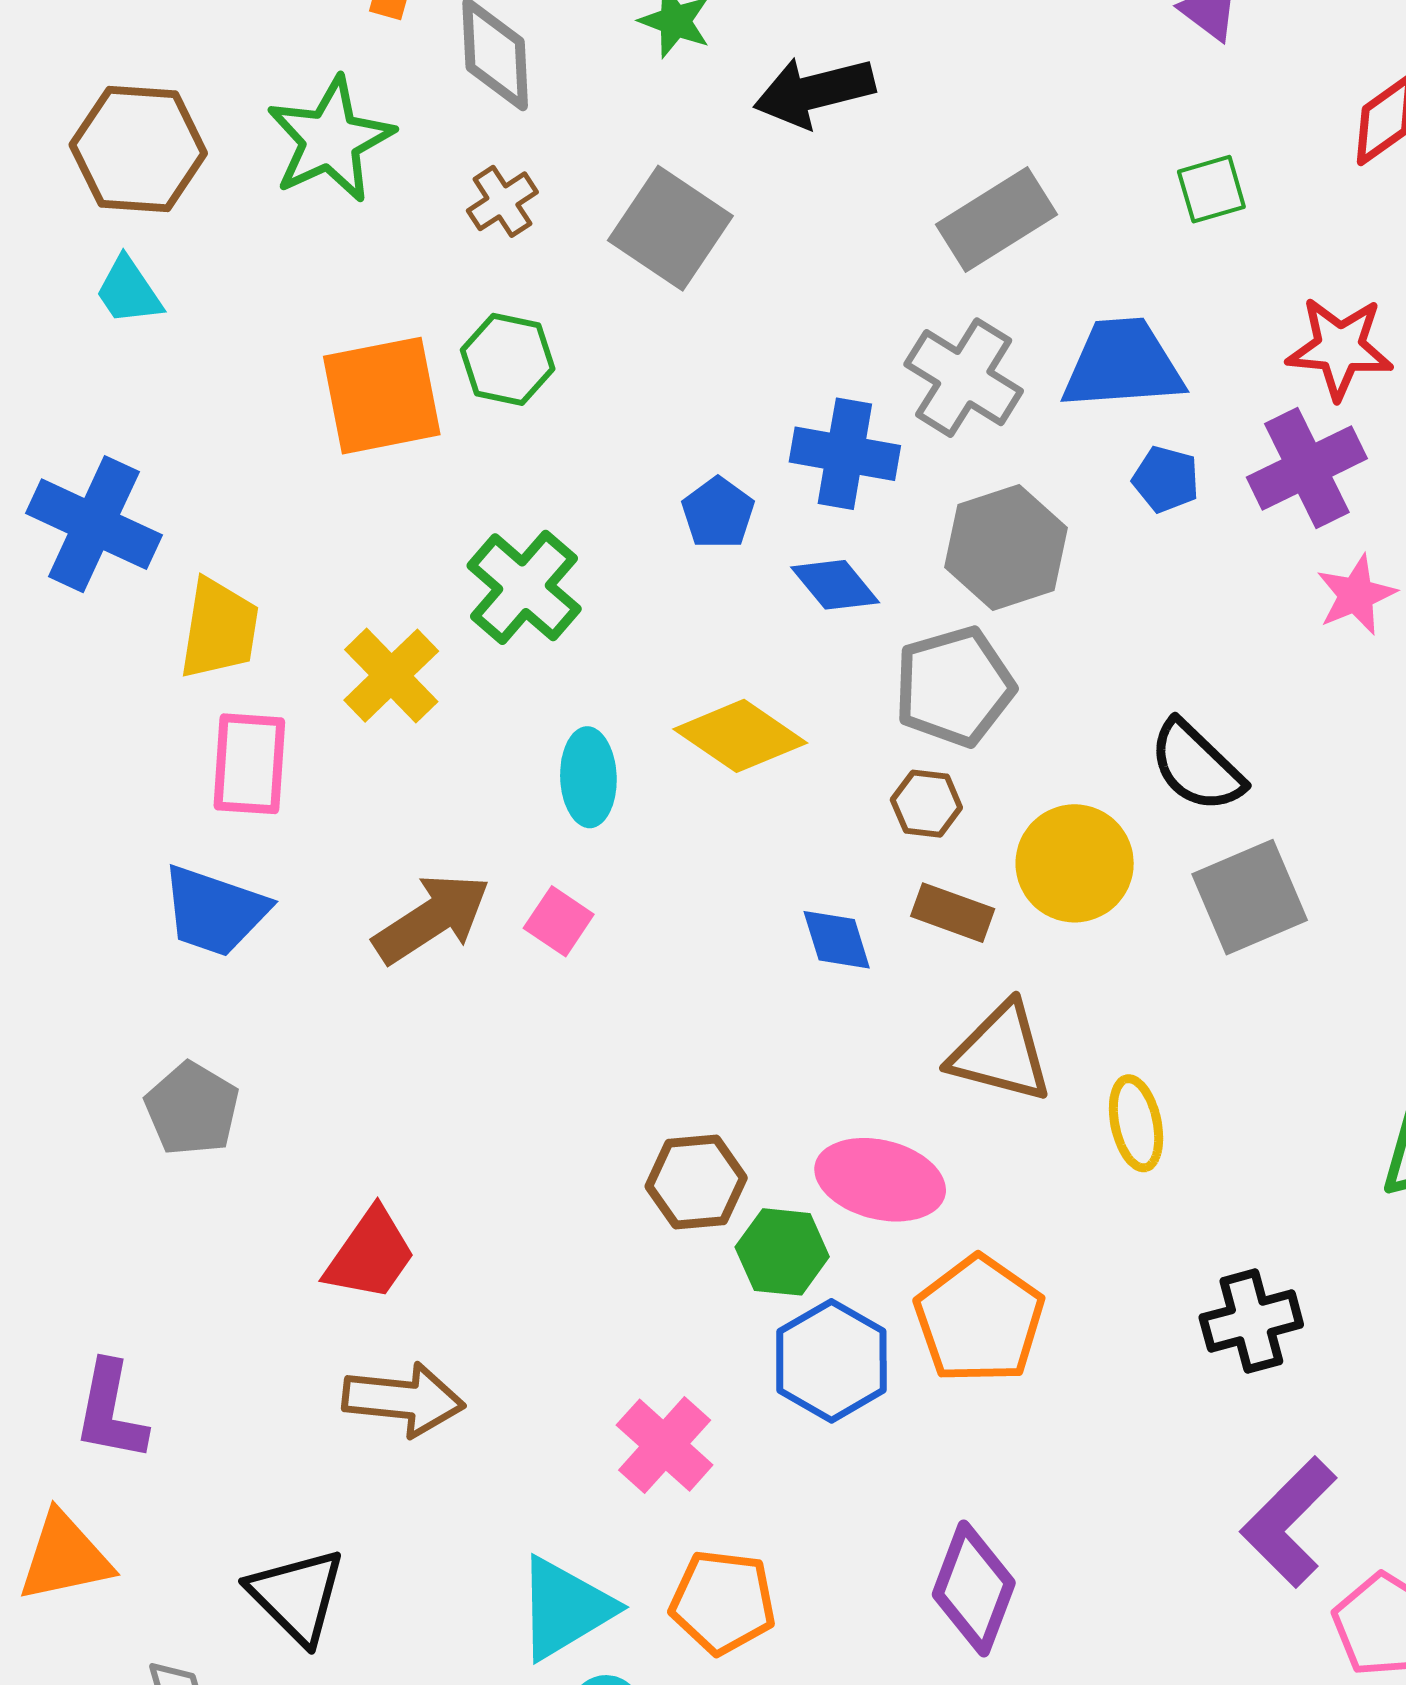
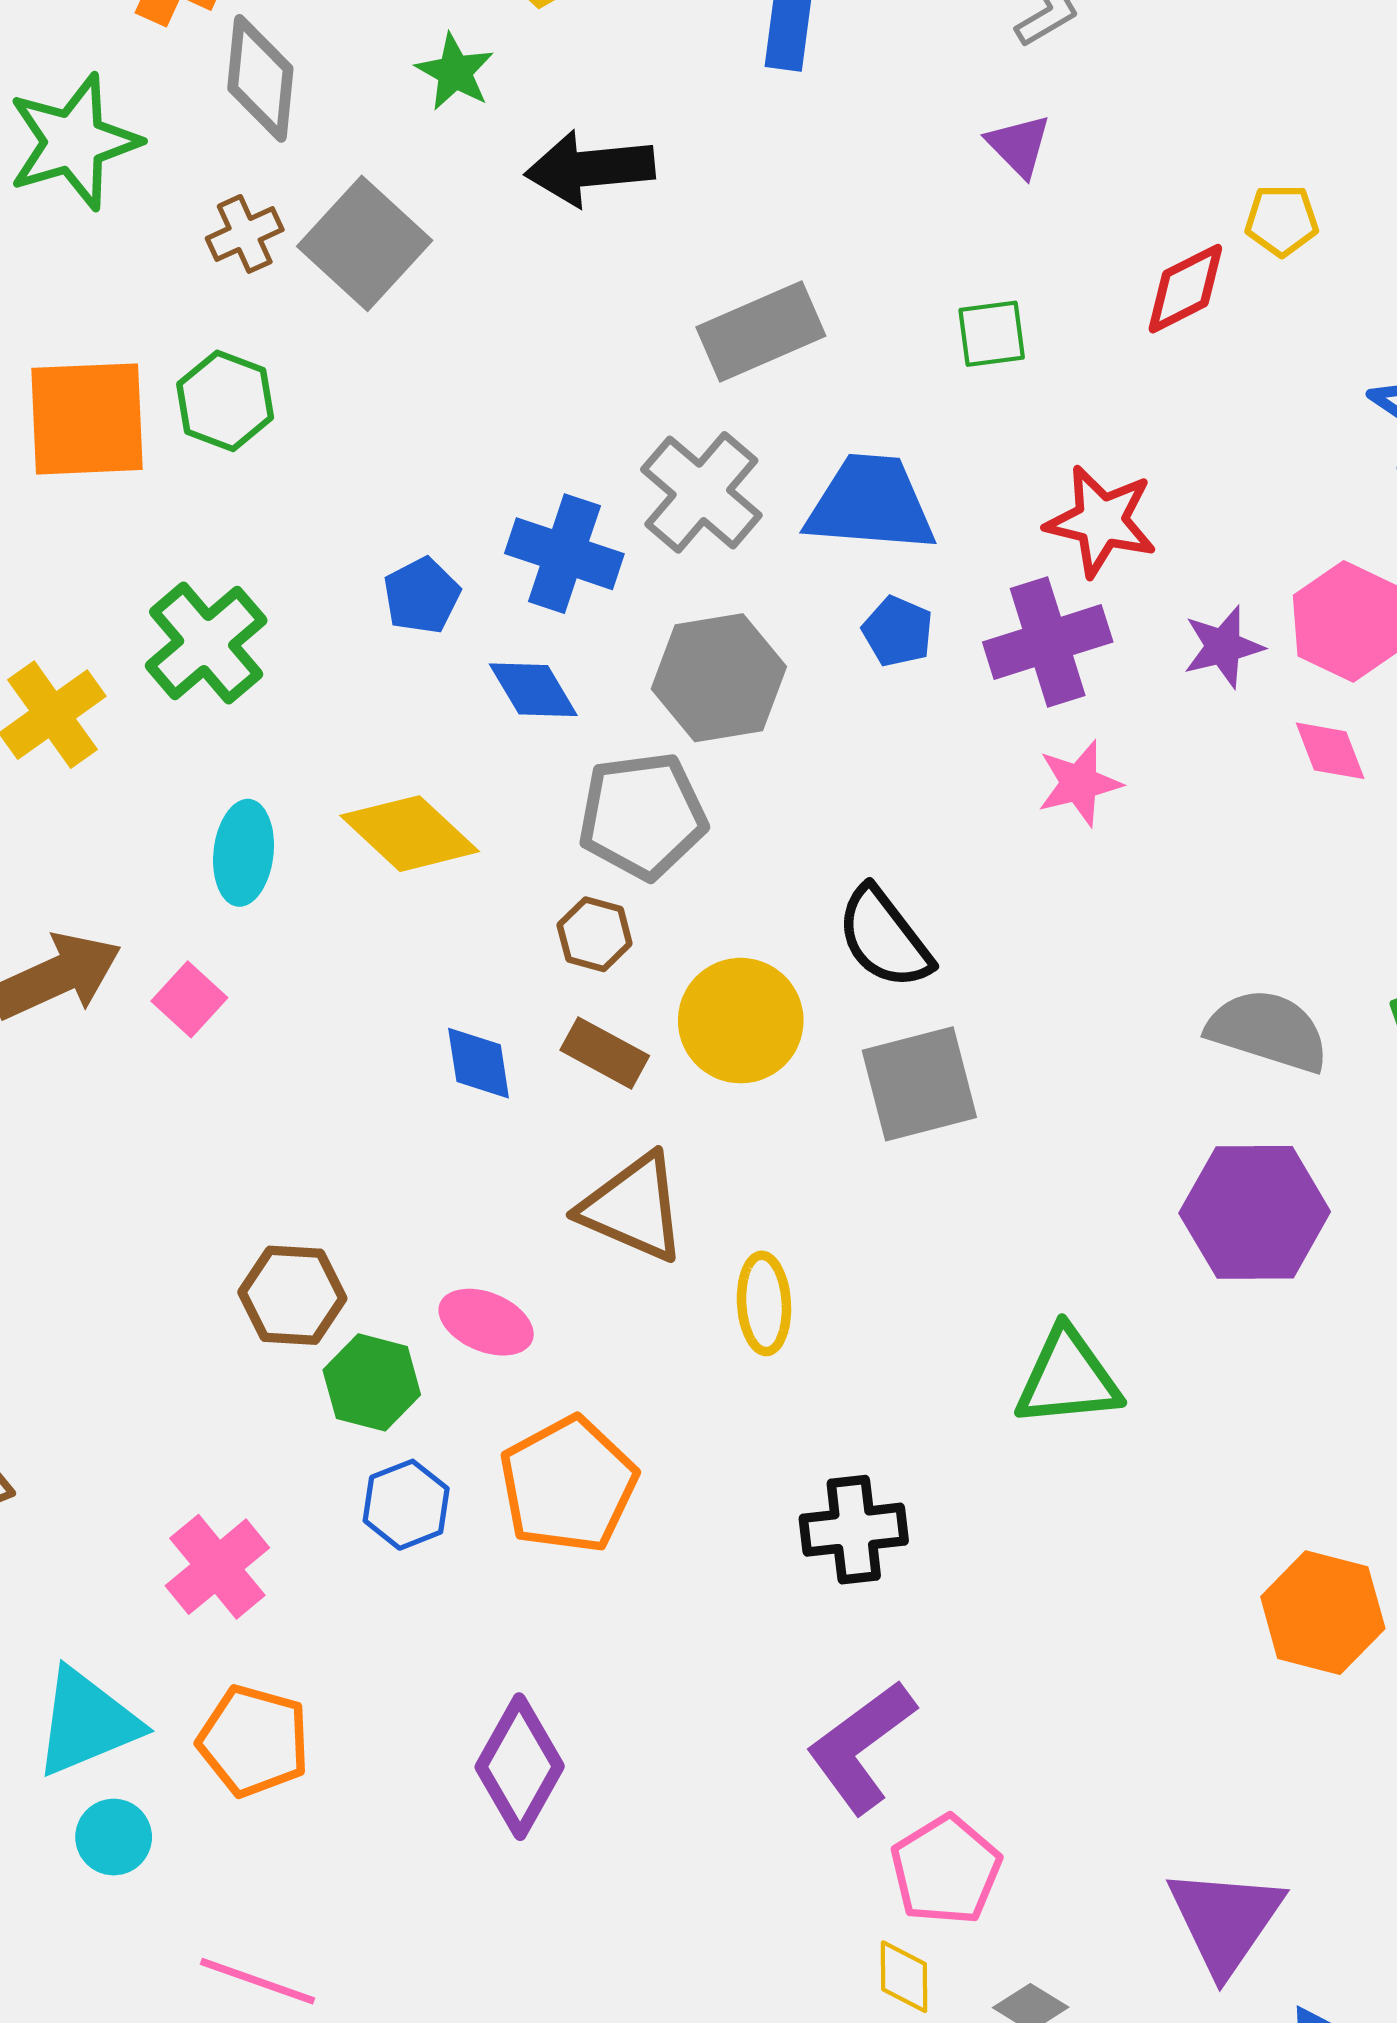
gray square: (670, 228) -> (365, 243), moved
pink ellipse: (880, 1180) -> (486, 1322), size x0.7
blue hexagon: (831, 1361) -> (406, 1505), size x0.7

